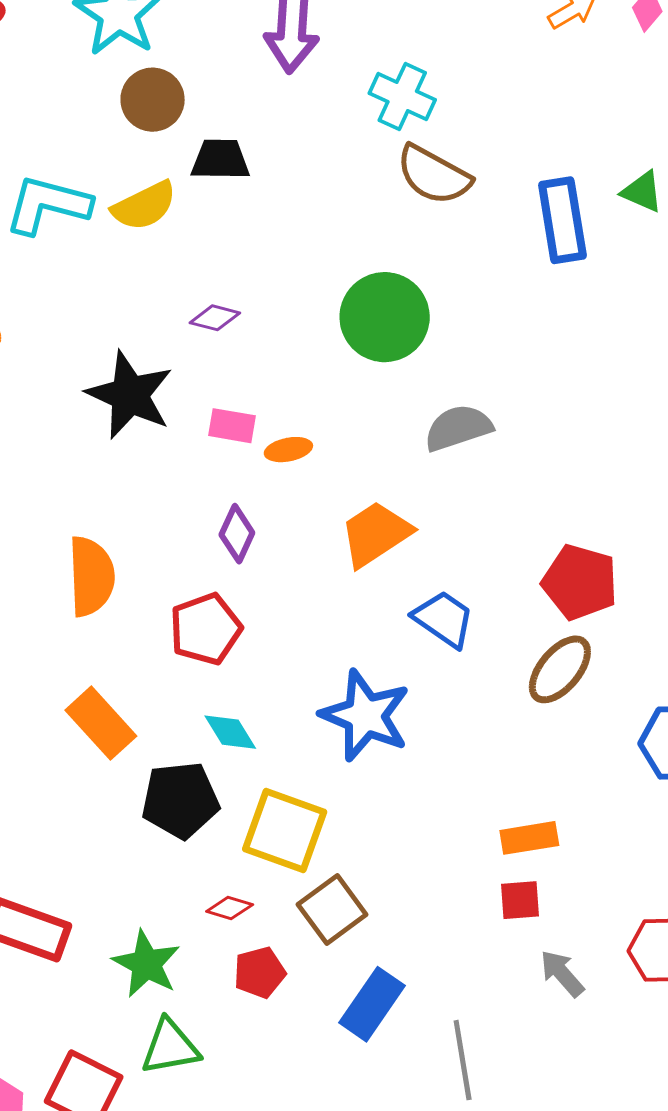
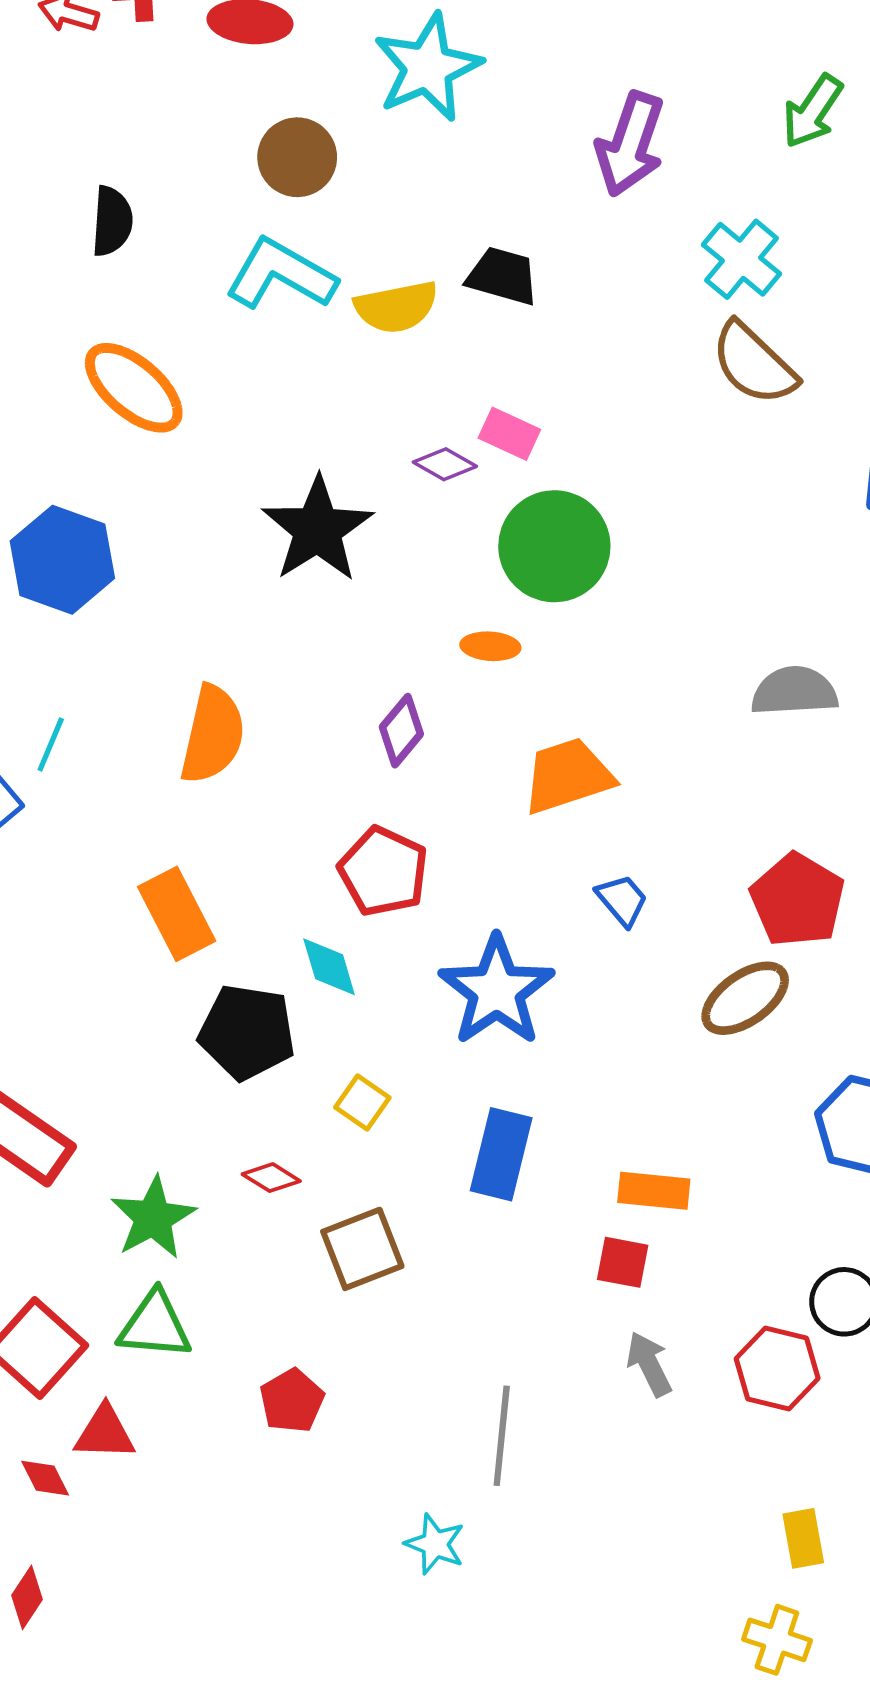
brown circle: (153, 100) -> (297, 157), moved
green circle: (385, 317) -> (554, 546), moved
pink rectangle: (232, 426) -> (509, 434), moved
gray semicircle: (458, 428) -> (794, 691), moved
blue trapezoid: (444, 619) -> (622, 900), size x0.7
red pentagon: (206, 629) -> (383, 871), moved, turned 30
yellow square: (285, 831) -> (362, 1102), size x0.5
brown square: (332, 909) -> (362, 1249), moved
red pentagon: (260, 972) -> (292, 1401), moved, turned -30
blue rectangle: (372, 1004) -> (501, 1154), moved, turned -36

